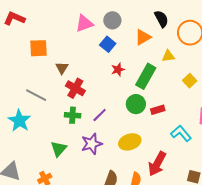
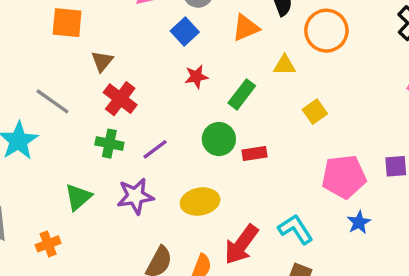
green rectangle: (146, 76) -> (242, 94), size x0.7
cyan L-shape: (181, 133) -> (296, 229), moved

